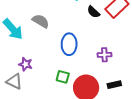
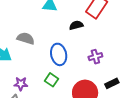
black semicircle: (93, 12) -> (76, 25), moved, turned 136
green square: (63, 77) -> (52, 80), moved, turned 32

